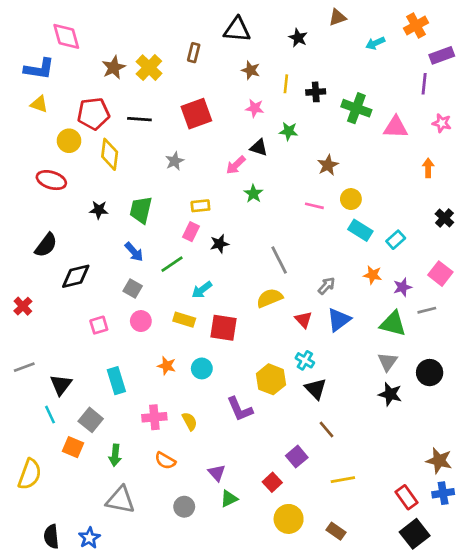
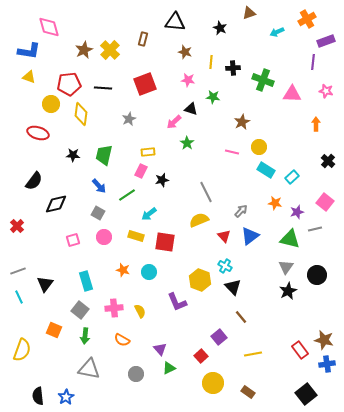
black star: (390, 394) -> (288, 291), turned 30
cyan line: (50, 415) -> (19, 297), moved
gray square: (91, 420) -> (80, 310), moved
red rectangle: (407, 497) -> (300, 350), moved

